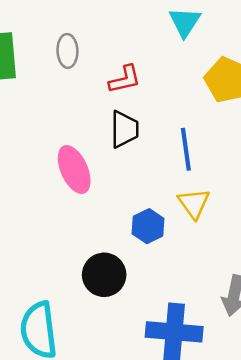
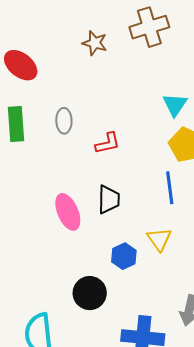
cyan triangle: (185, 22) -> (175, 105), moved
black trapezoid: (124, 129) -> (109, 199), moved
blue line: (186, 149) -> (170, 188), moved

